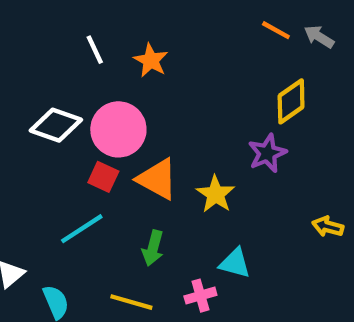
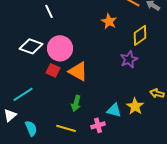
orange star: (151, 60) -> (109, 21), moved
yellow star: (216, 194) -> (135, 106), moved
cyan line: (82, 229) -> (23, 94), moved

